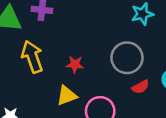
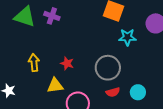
yellow arrow: (32, 57) -> (34, 63), moved, size x0.7

